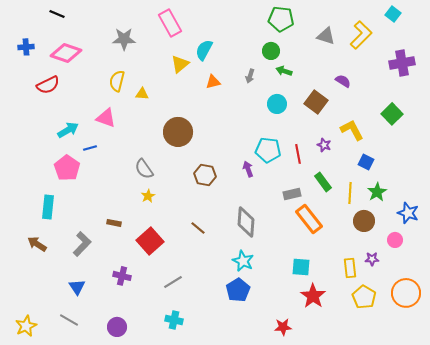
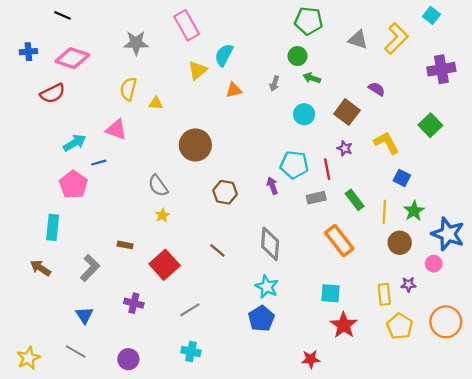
purple star: (324, 145) -> (345, 148), moved
gray rectangle: (292, 194) -> (316, 198), moved
blue star: (408, 213) -> (448, 234), size x1.4

